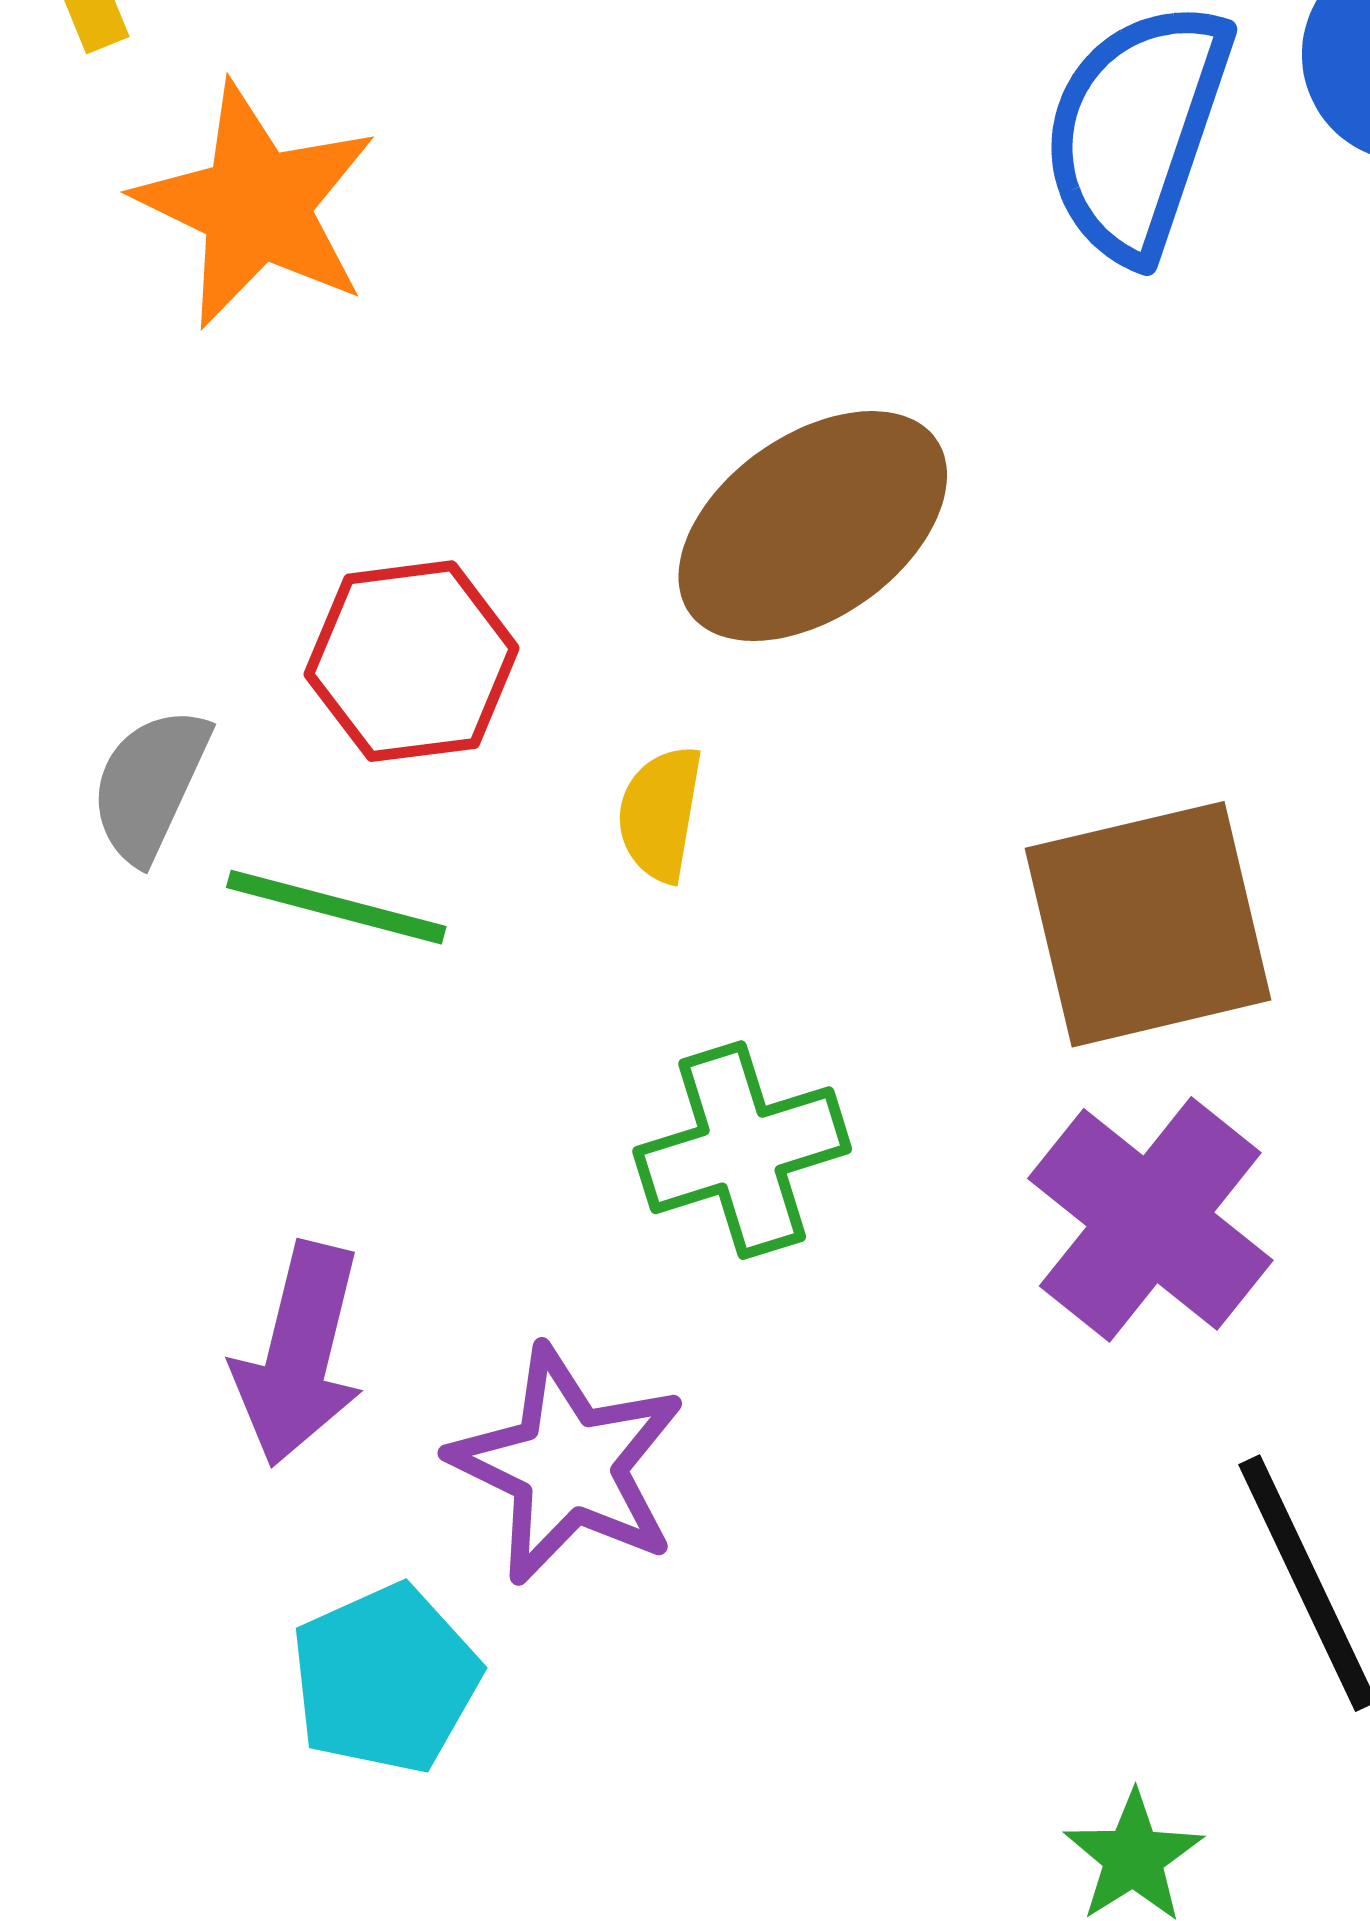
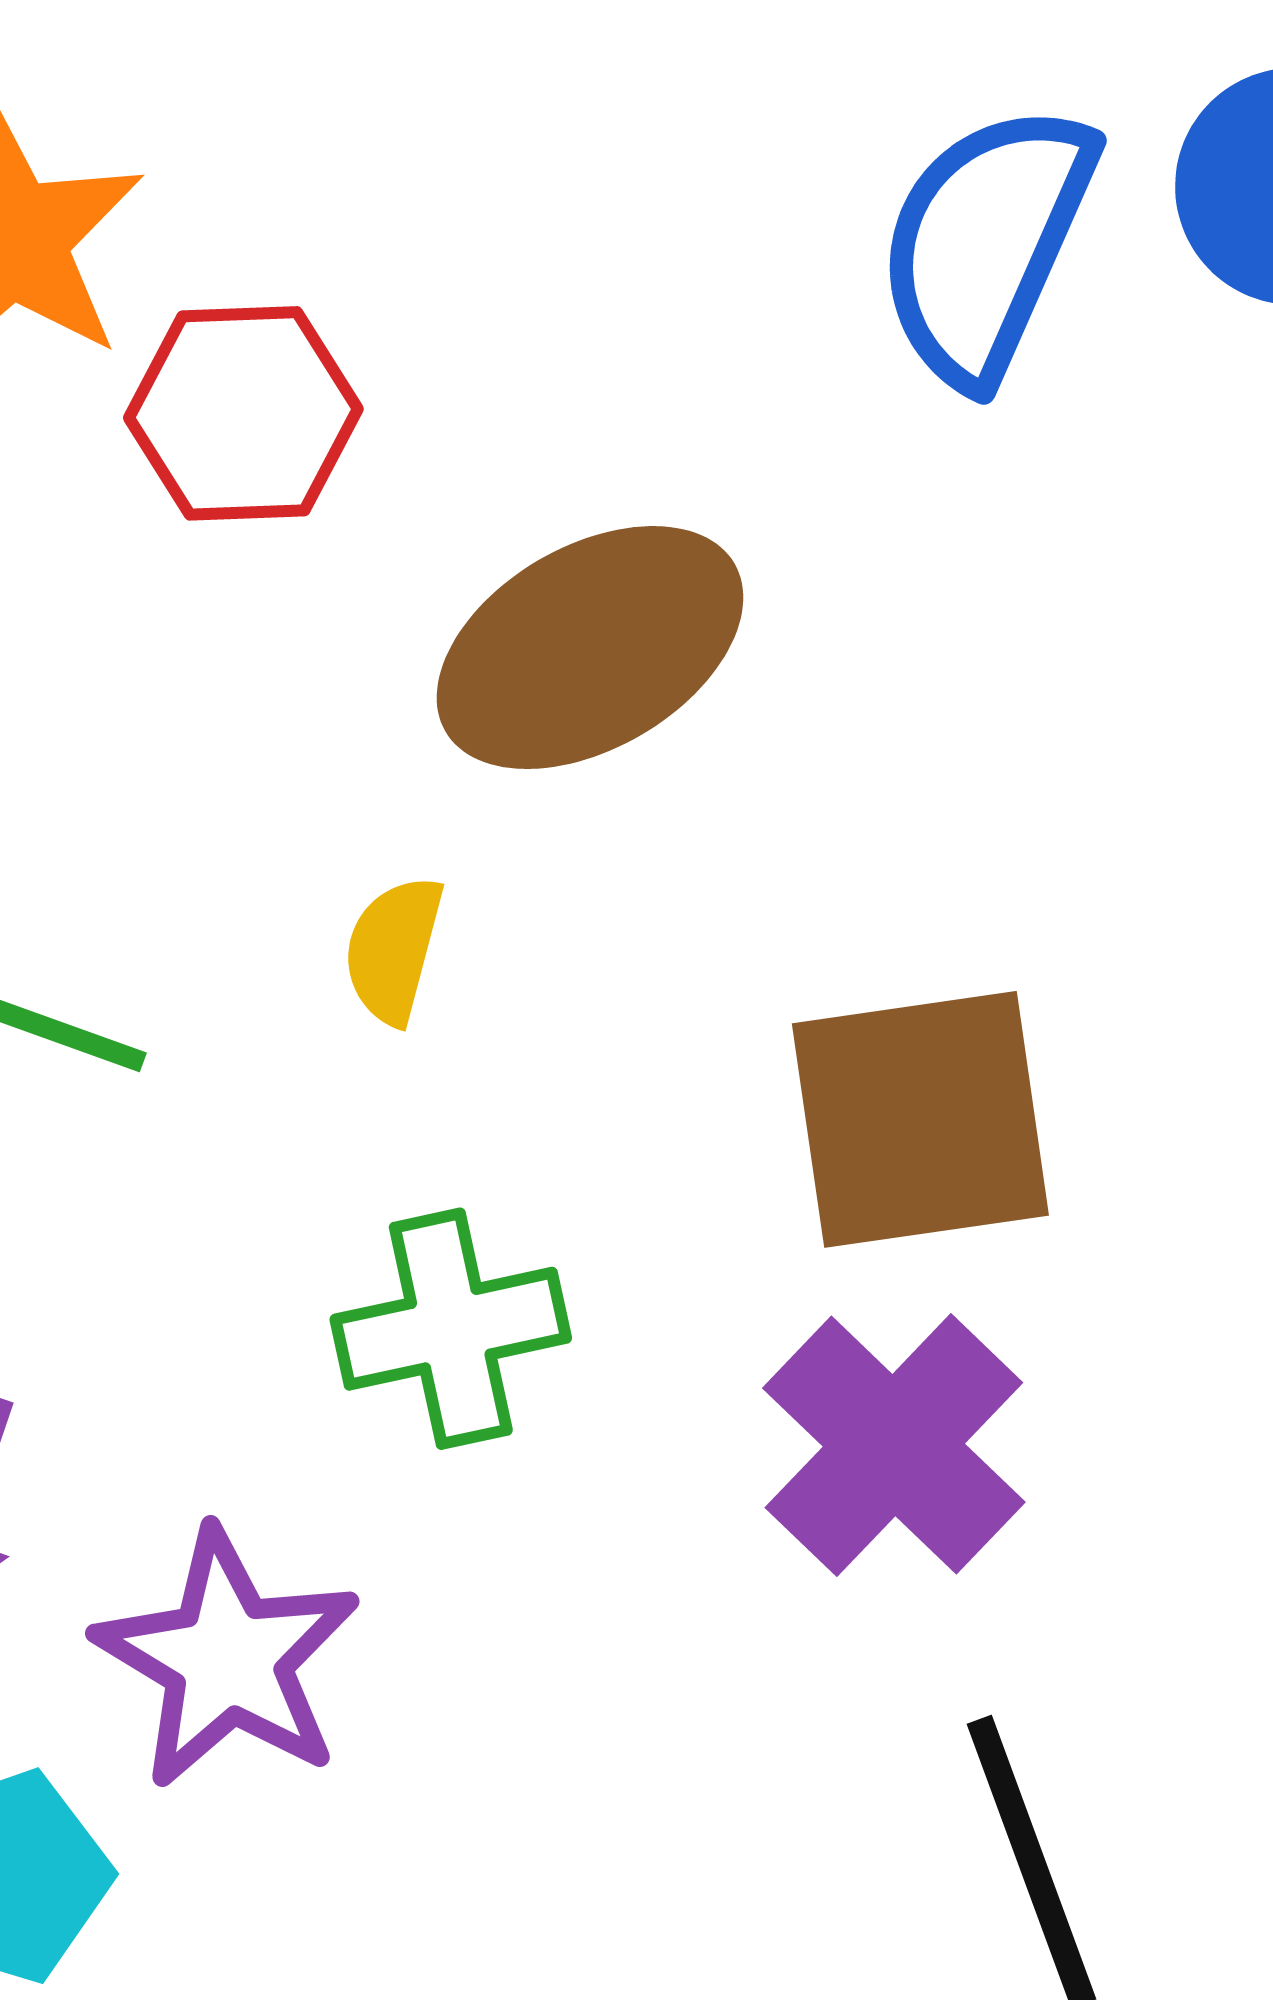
red hexagon: (412, 661) -> (243, 413), moved

